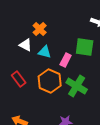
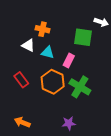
orange cross: (40, 29) -> (42, 29), turned -32
green square: (85, 47) -> (83, 37), moved

